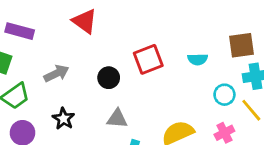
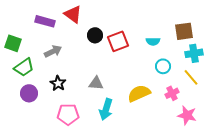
purple rectangle: (20, 31) -> (45, 21), moved
black circle: (109, 78) -> (95, 35), moved
cyan circle: (224, 95) -> (163, 66), moved

